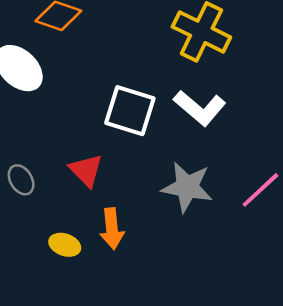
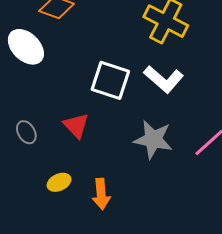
orange arrow: (112, 229) -> (101, 194), moved
yellow ellipse: (65, 245) -> (59, 182), turned -45

